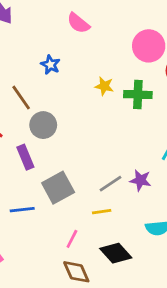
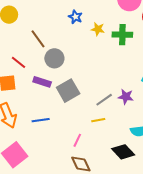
blue star: (50, 65) -> (75, 17), moved
purple rectangle: (25, 157) -> (42, 82), turned -48
gray square: (58, 188) -> (68, 91), moved
black diamond: (116, 253) -> (123, 152), moved

